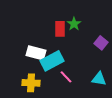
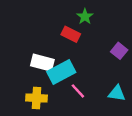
green star: (74, 24) -> (85, 17), moved
red rectangle: (60, 29) -> (71, 34), turned -63

